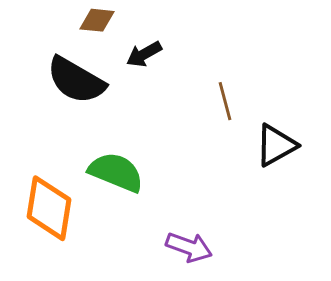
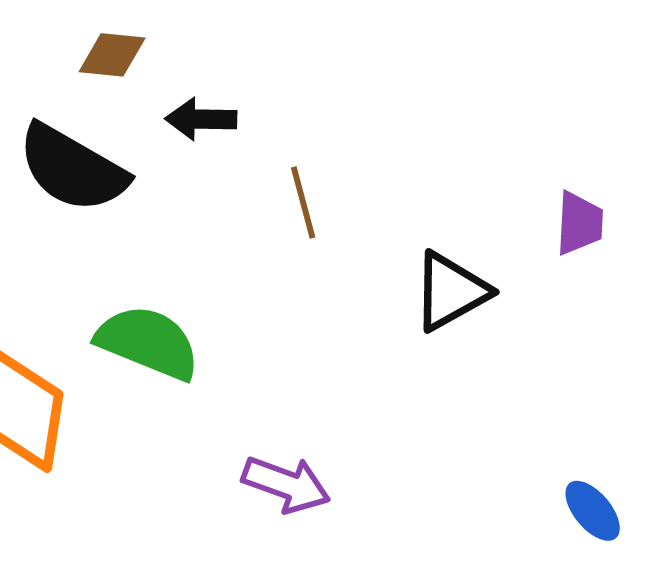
black arrow: (144, 54) -> (201, 119), turned 30
brown line: (225, 101) -> (303, 202), moved

